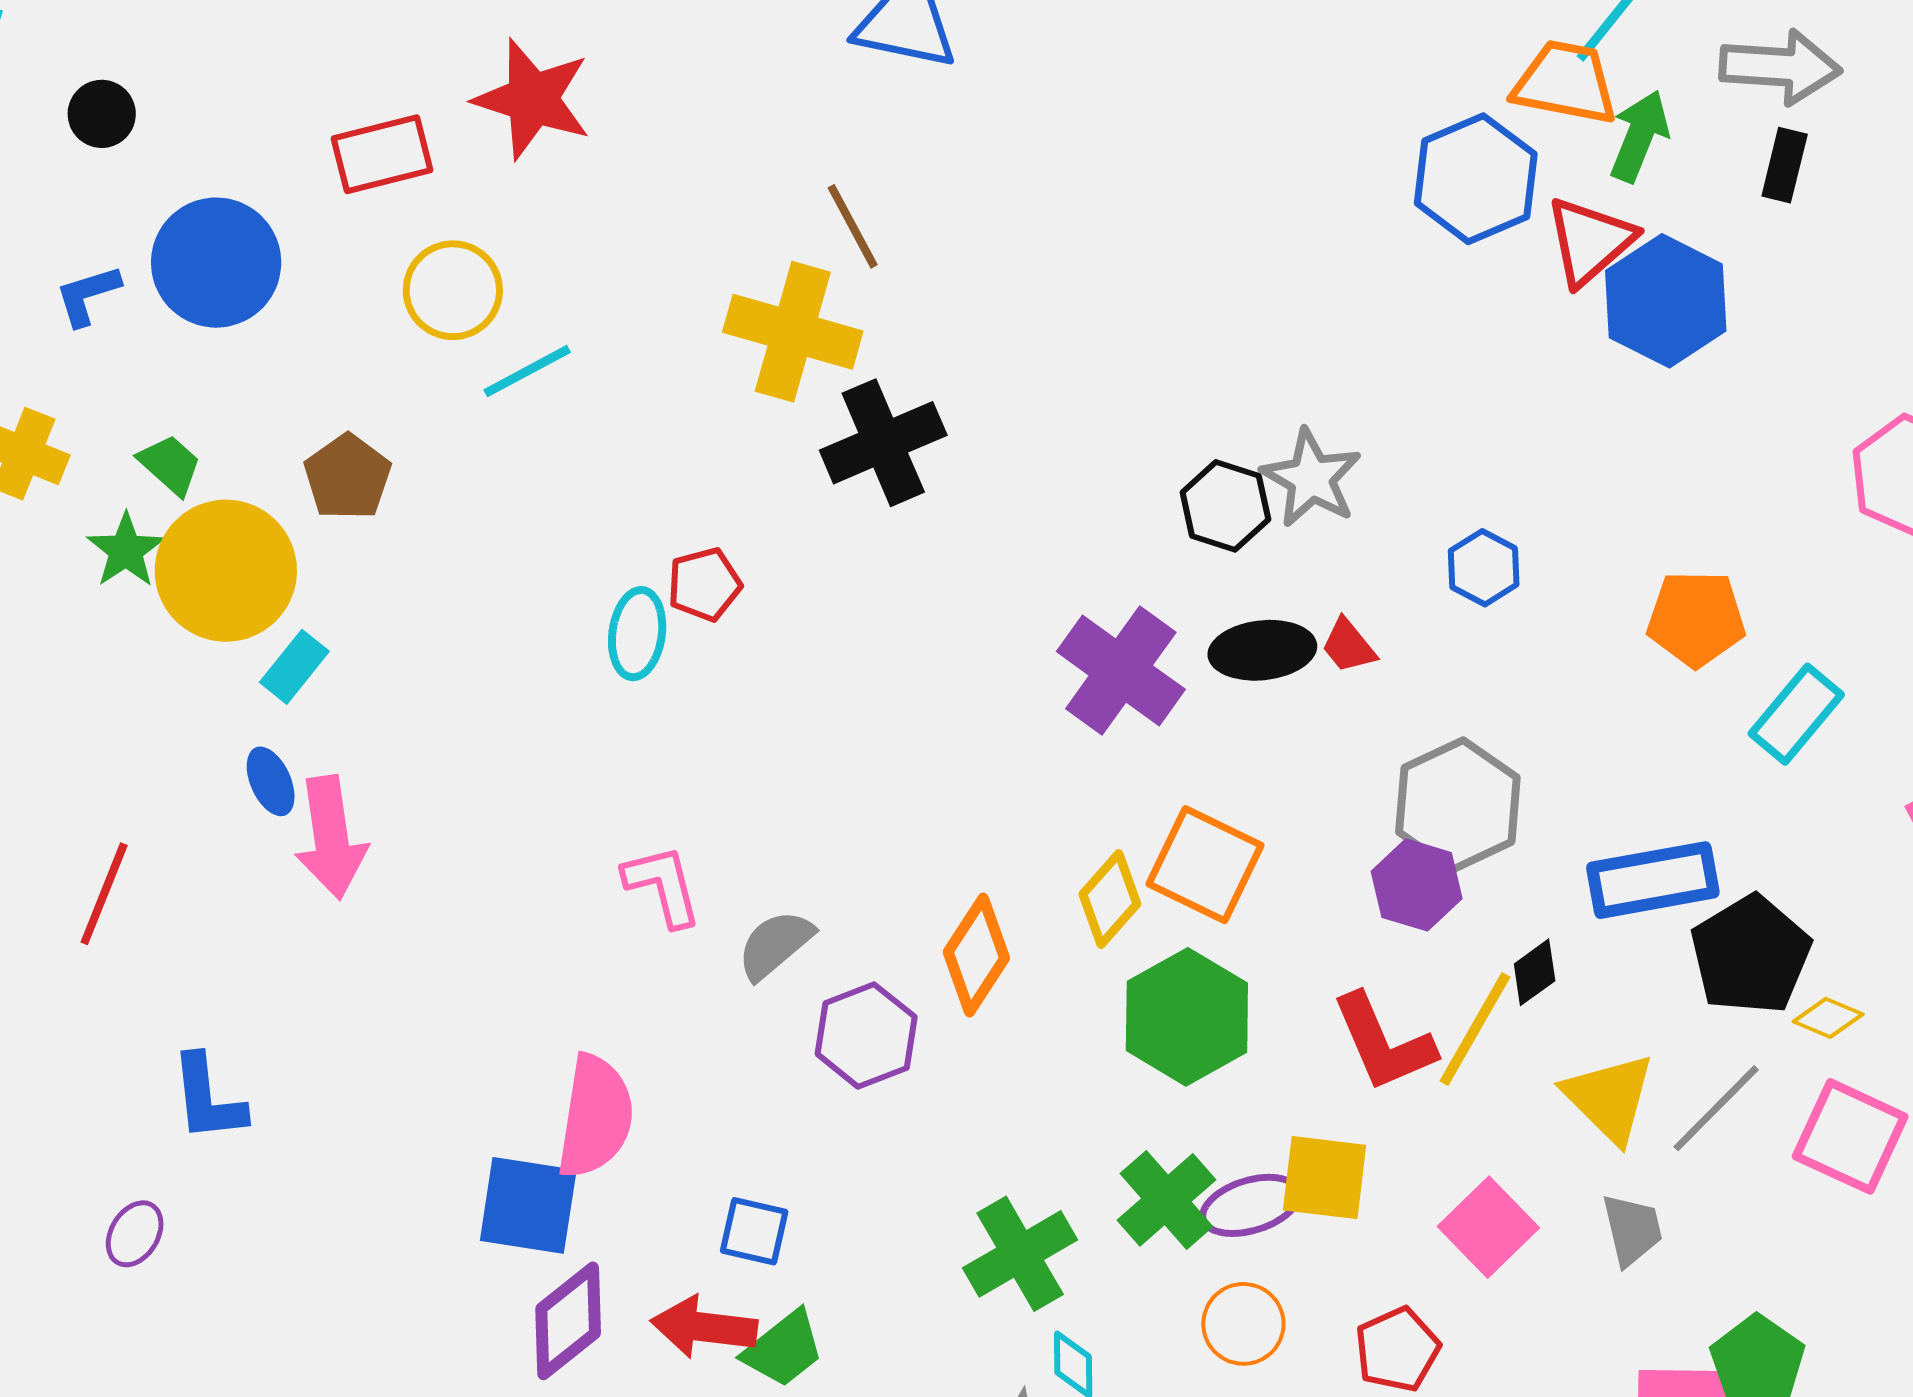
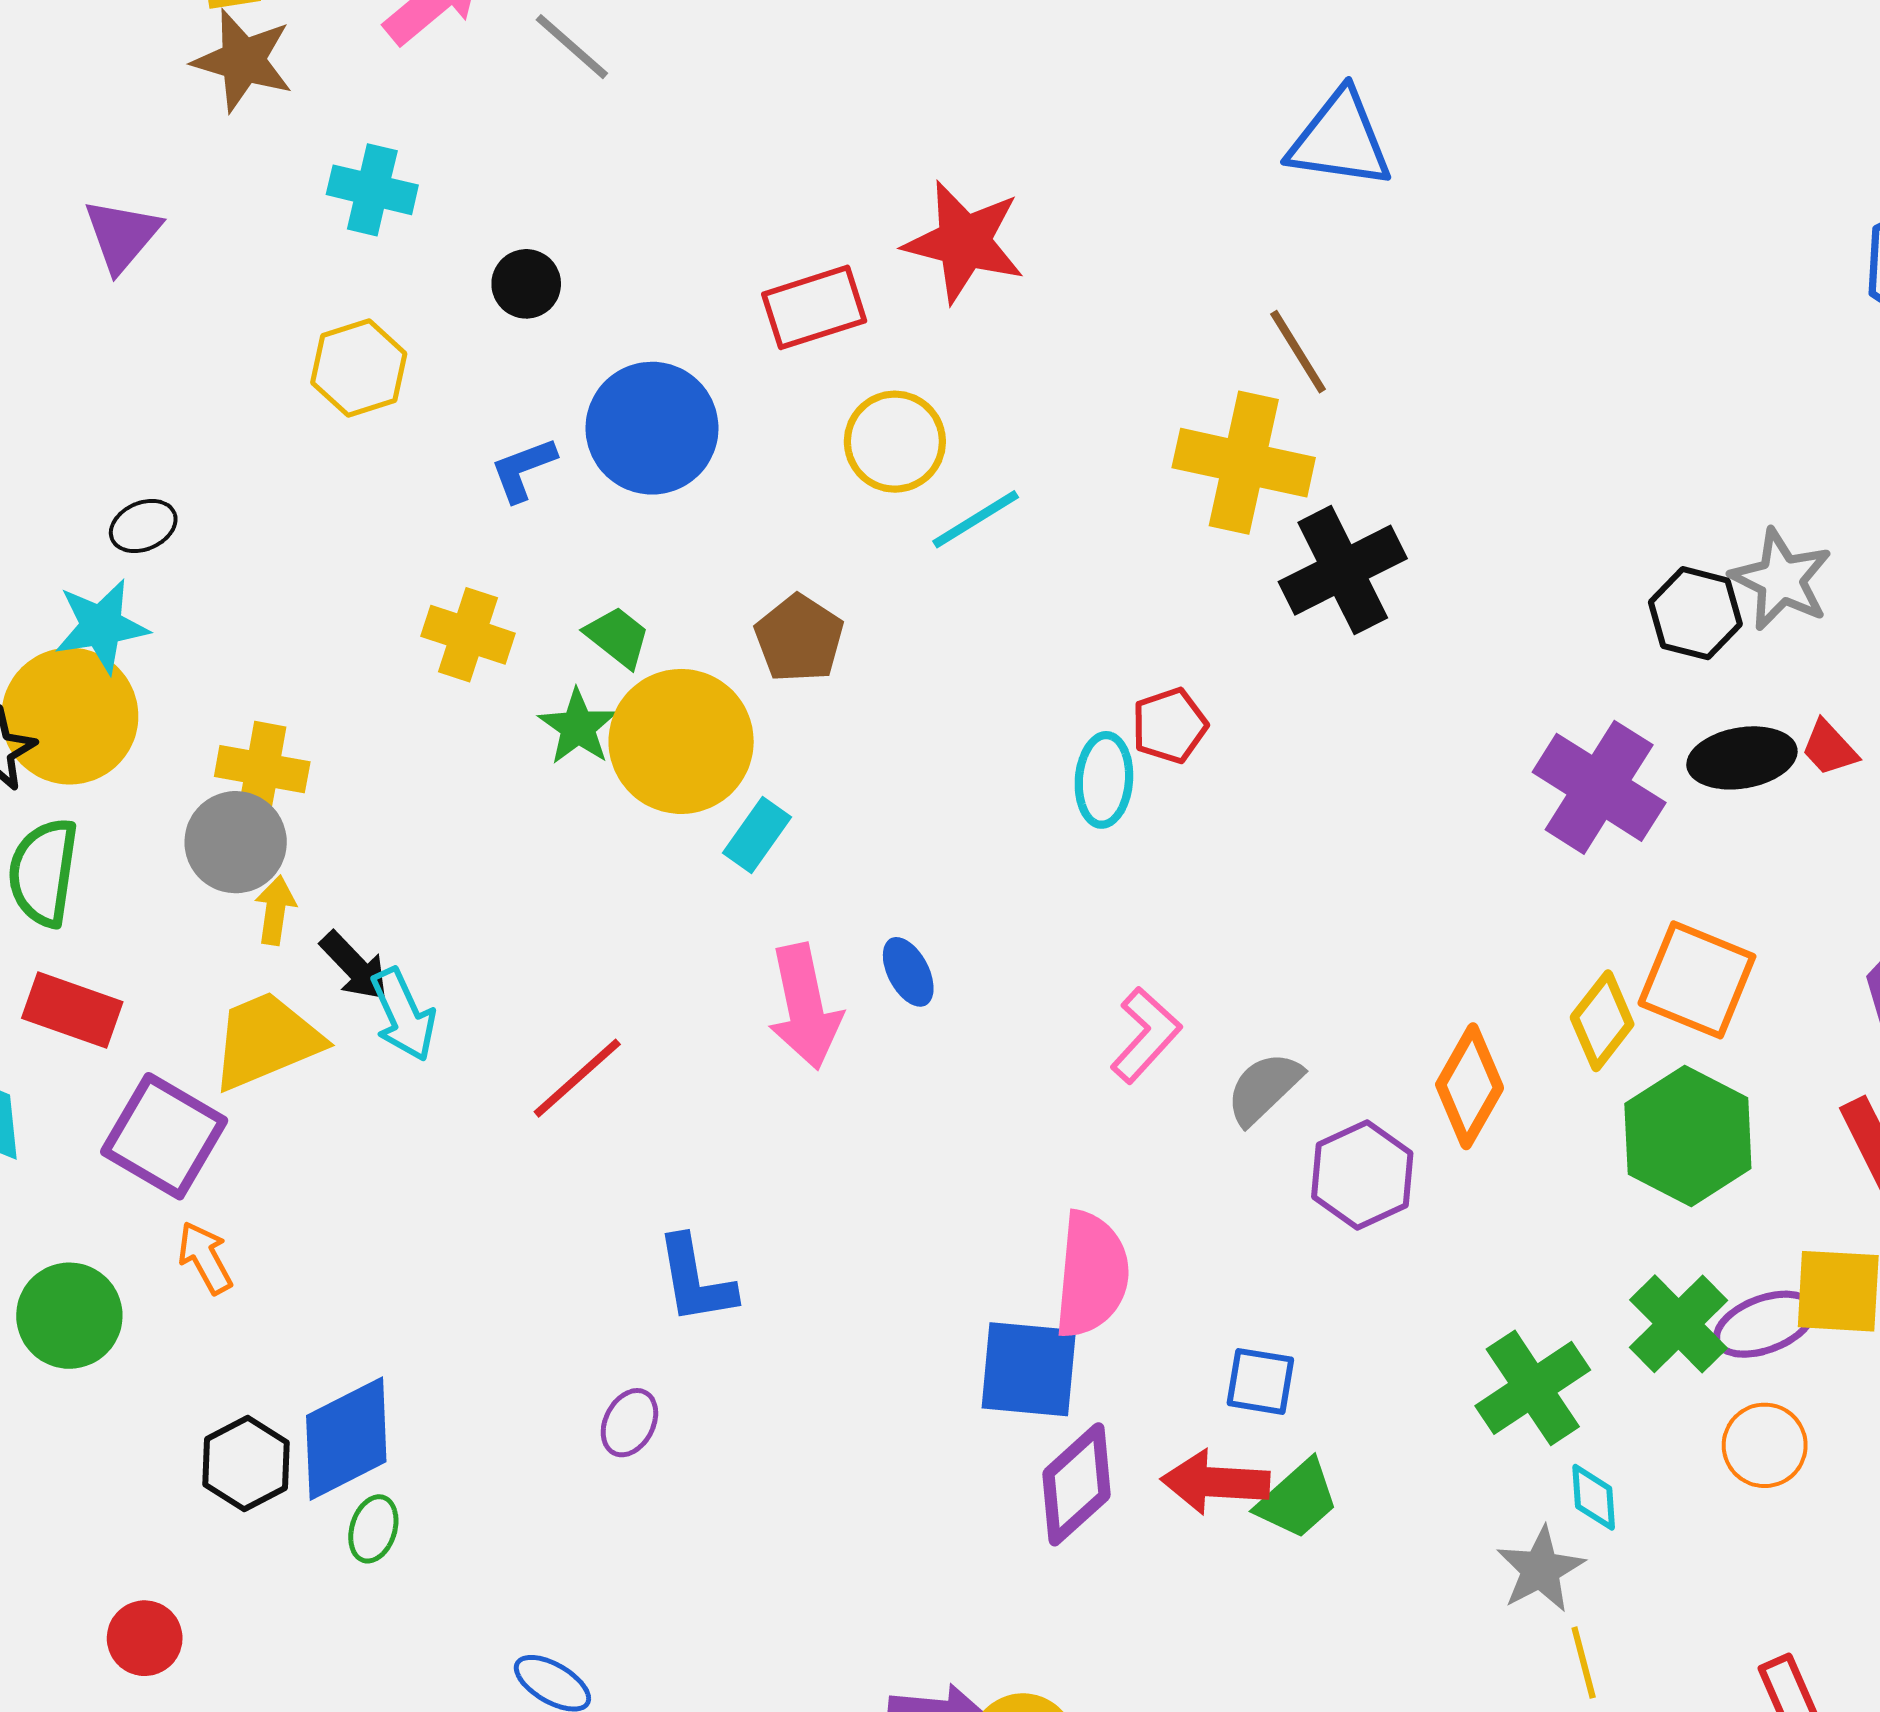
blue ellipse: (271, 781) -> (908, 972), moved
pink L-shape: (663, 886) -> (1146, 1035), turned 60
red line: (104, 894) -> (577, 1078), turned 30

